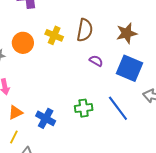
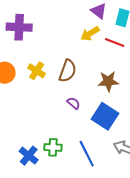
blue cross: (46, 118) -> (29, 156), moved

